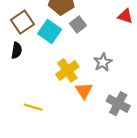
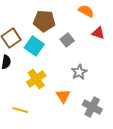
gray square: (78, 24) -> (67, 40), moved
yellow cross: (67, 71) -> (36, 79), moved

